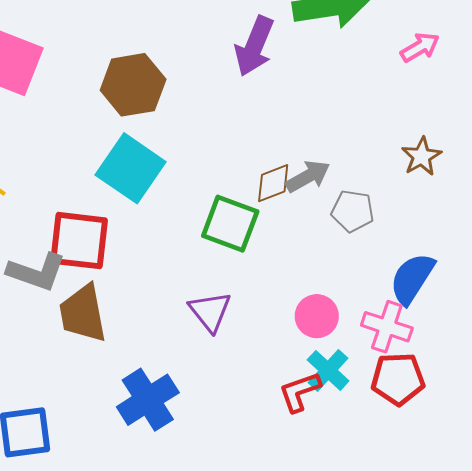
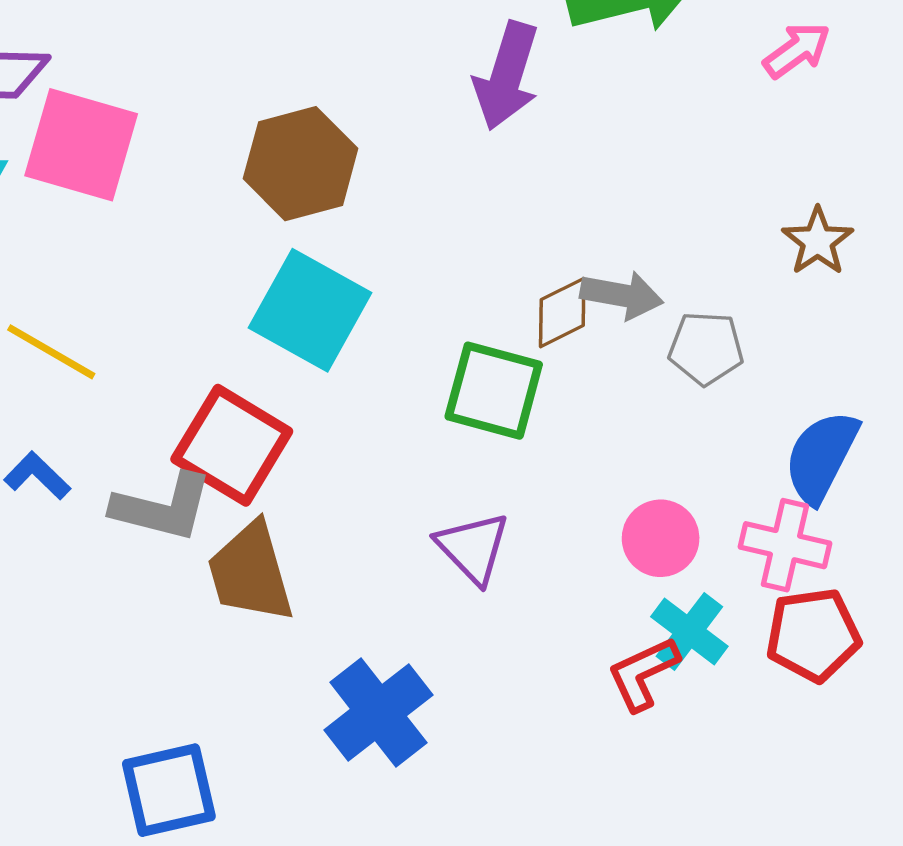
gray arrow: (308, 176) -> (622, 295), turned 45
red square: (79, 241) -> (232, 445), turned 30

